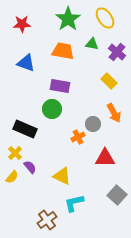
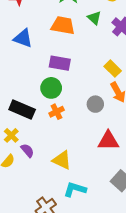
green triangle: (92, 44) -> (94, 18), turned 32
yellow rectangle: (109, 81) -> (113, 69), moved
orange cross: (78, 137) -> (57, 112), moved
cyan L-shape: (74, 203) -> (75, 189), turned 30

